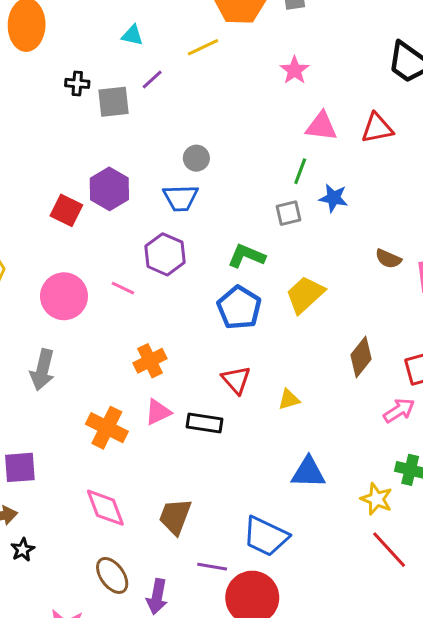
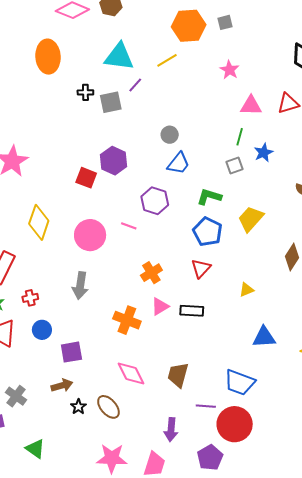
cyan triangle: (132, 35) -> (119, 57), size x2.0
blue trapezoid: (181, 198) -> (179, 163), moved, turned -45
blue star: (333, 198) -> (264, 153), turned -30
red triangle: (236, 380) -> (201, 268), moved, turned 30
brown ellipse: (112, 575) -> (108, 407), moved

